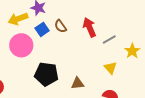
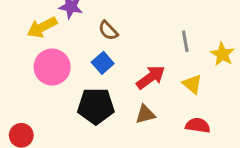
red arrow: (90, 27) -> (151, 77), moved, turned 84
blue square: (42, 29) -> (103, 63), moved
gray line: (109, 39) -> (185, 41), turned -64

